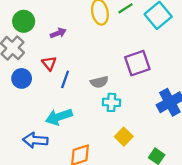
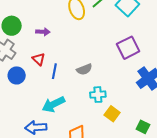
purple arrow: (58, 33) -> (43, 32), turned 32
purple square: (137, 63) -> (128, 48), moved
cyan cross: (111, 102) -> (98, 95), moved

